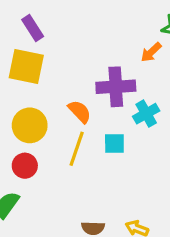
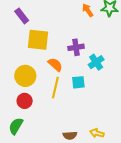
orange arrow: (151, 52) -> (88, 10), moved, turned 104
yellow square: (26, 67) -> (38, 40), moved
purple cross: (116, 87) -> (76, 47), size x0.7

